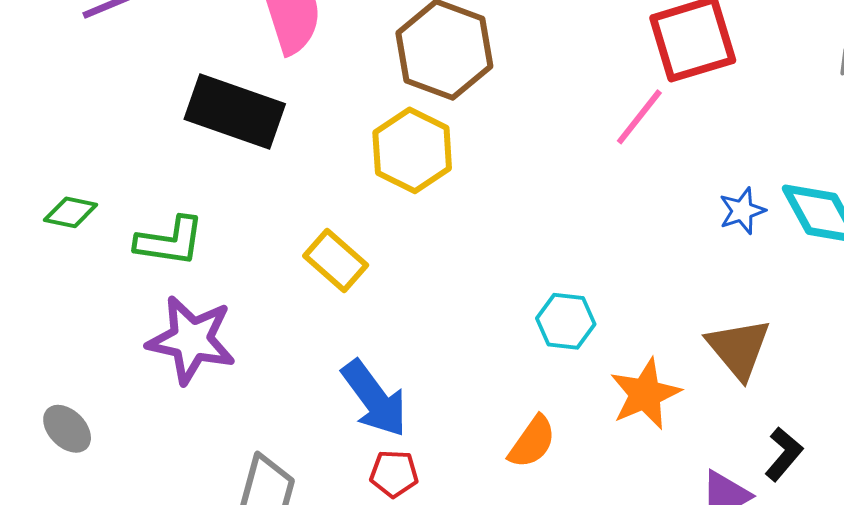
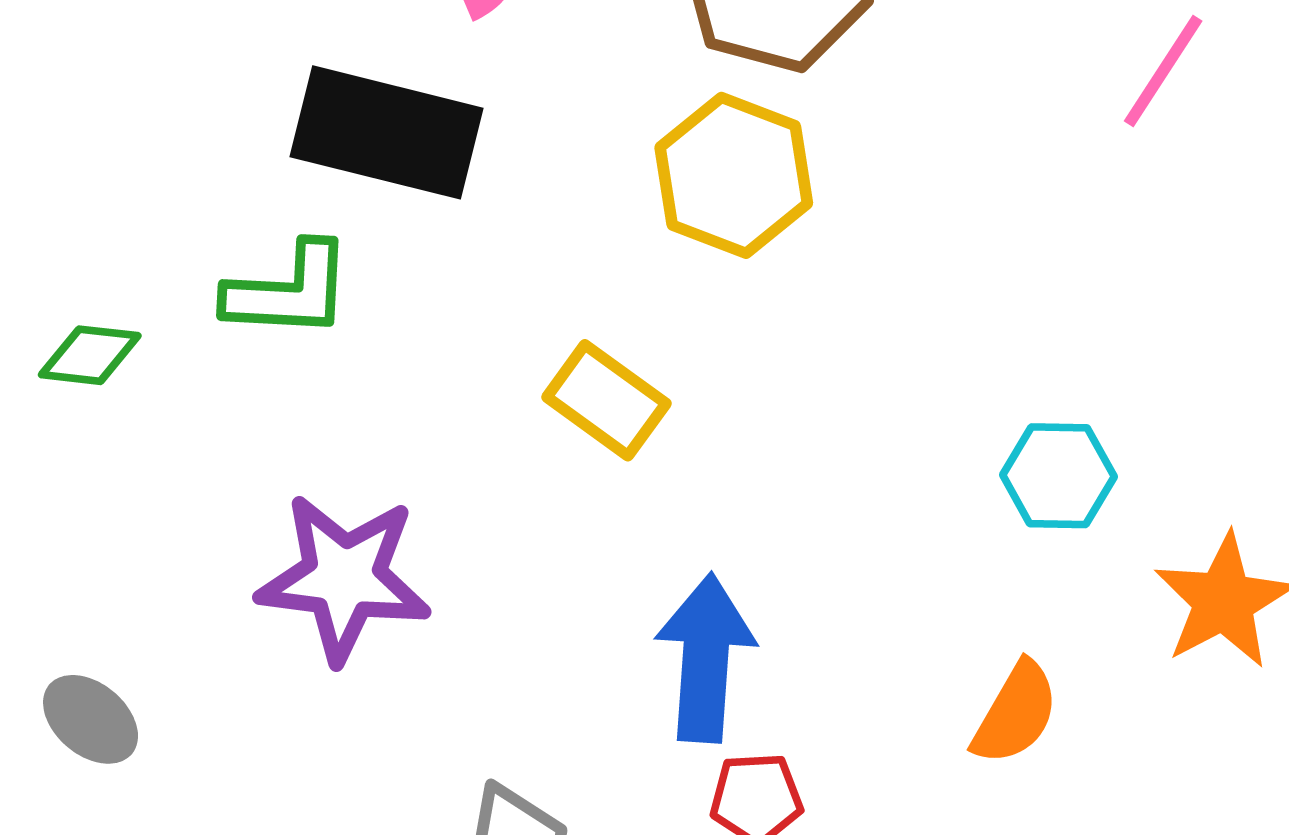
green L-shape: (170, 241) -> (289, 291), moved
blue arrow: (374, 399) -> (705, 658), turned -134
gray ellipse: (67, 429) -> (91, 719), moved

